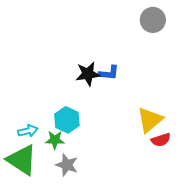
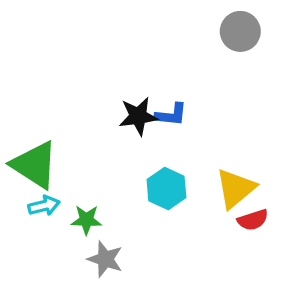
cyan hexagon: (67, 120) -> (166, 188), moved
green triangle: (22, 160) -> (35, 165), moved

